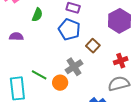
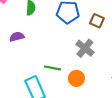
orange circle: (60, 83) -> (76, 78), moved

